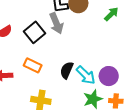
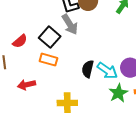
orange rectangle: (33, 65) -> (49, 60), moved

